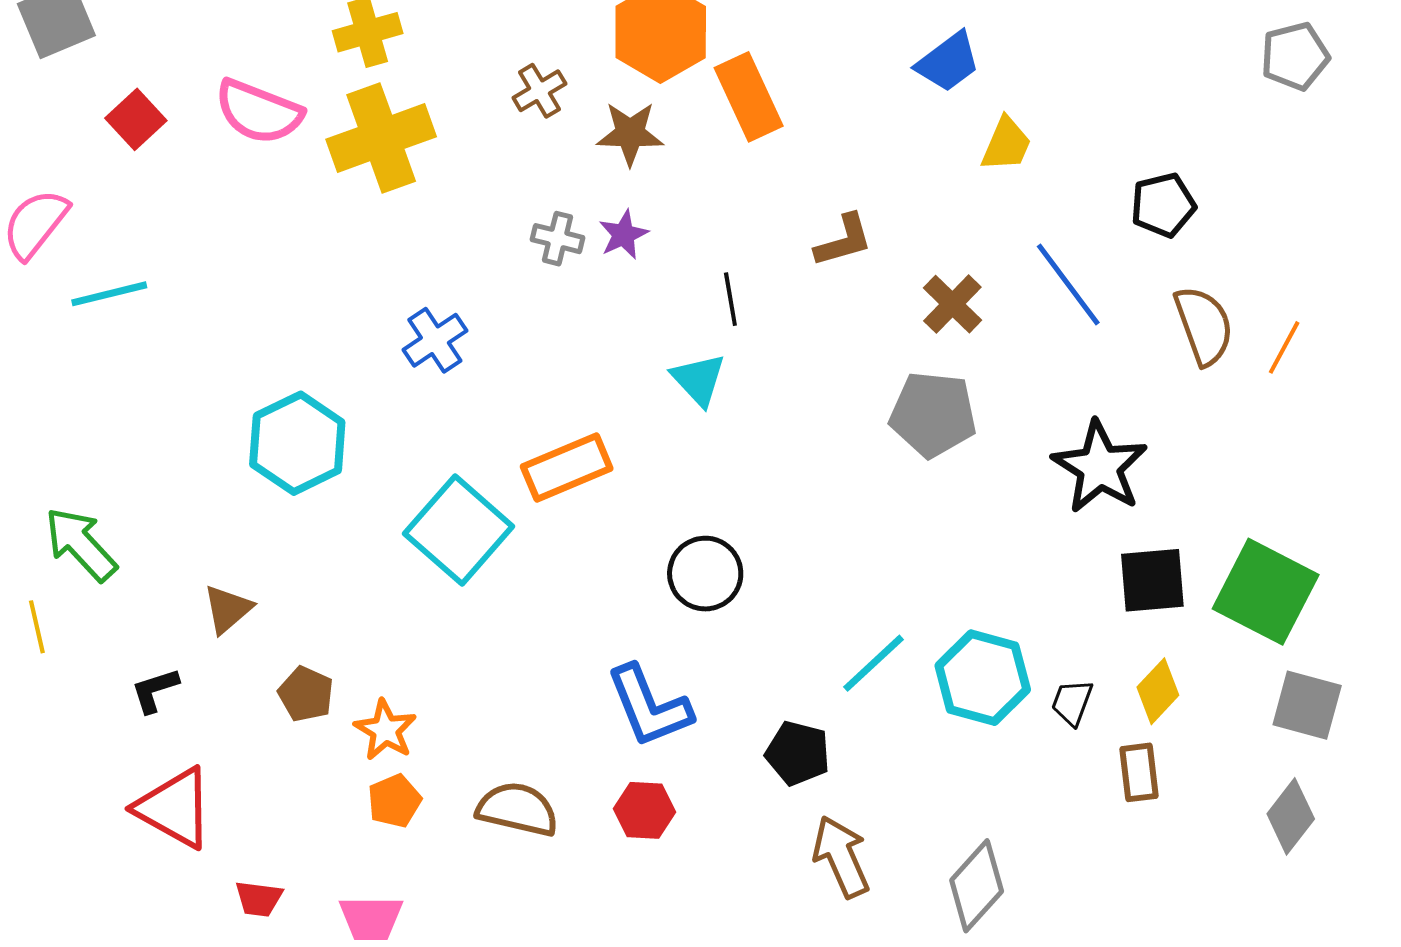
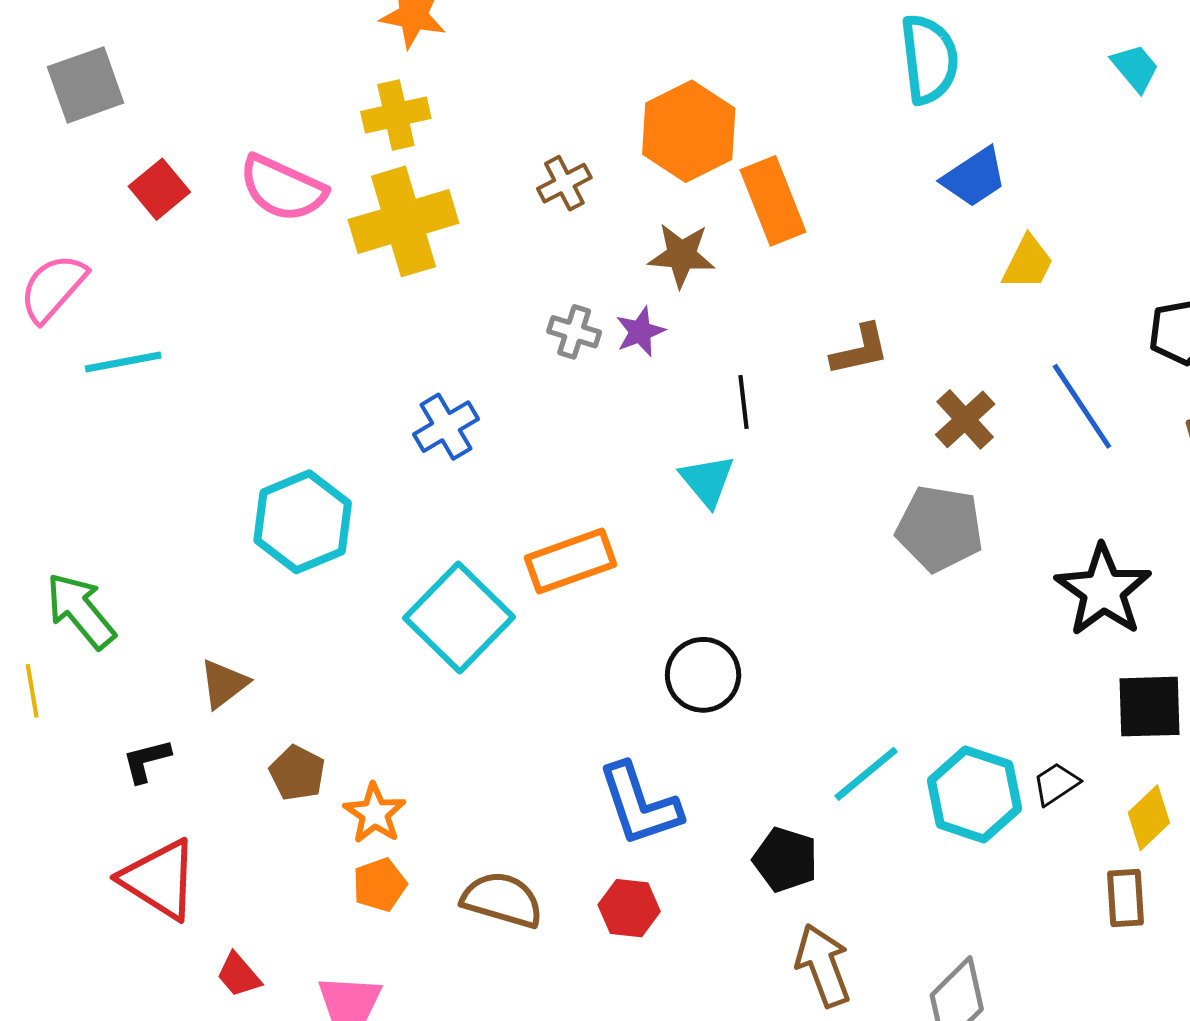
brown star: (630, 134) -> (682, 255), moved
black trapezoid: (1072, 702) -> (1056, 784), moved, turned 33
red trapezoid: (259, 899) -> (239, 975), turned 39

